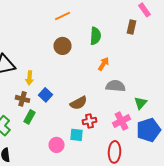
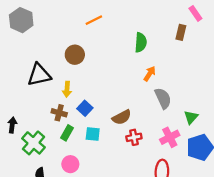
orange line: (62, 16) -> (94, 20), moved
brown circle: (62, 46) -> (75, 55), moved
gray semicircle: (116, 86) -> (163, 98), turned 60
cyan square: (76, 135) -> (93, 134), moved
pink circle: (56, 145) -> (70, 164), moved

